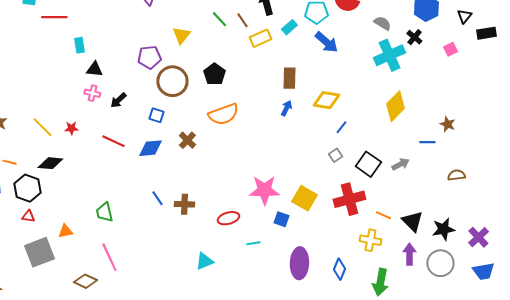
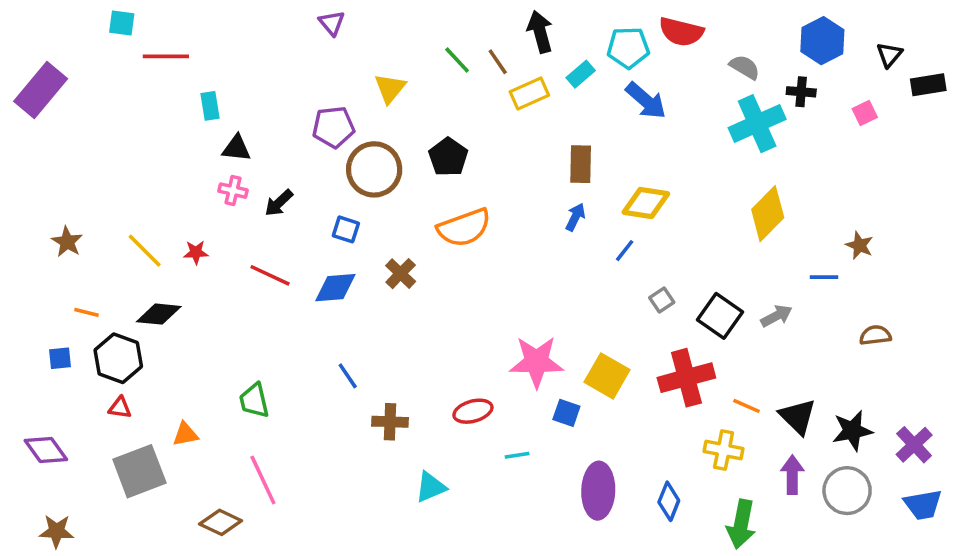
black cross: (414, 37) -> (801, 92), turned -35
blue line: (341, 127) -> (625, 251), moved
brown cross: (184, 204) -> (390, 422), moved

